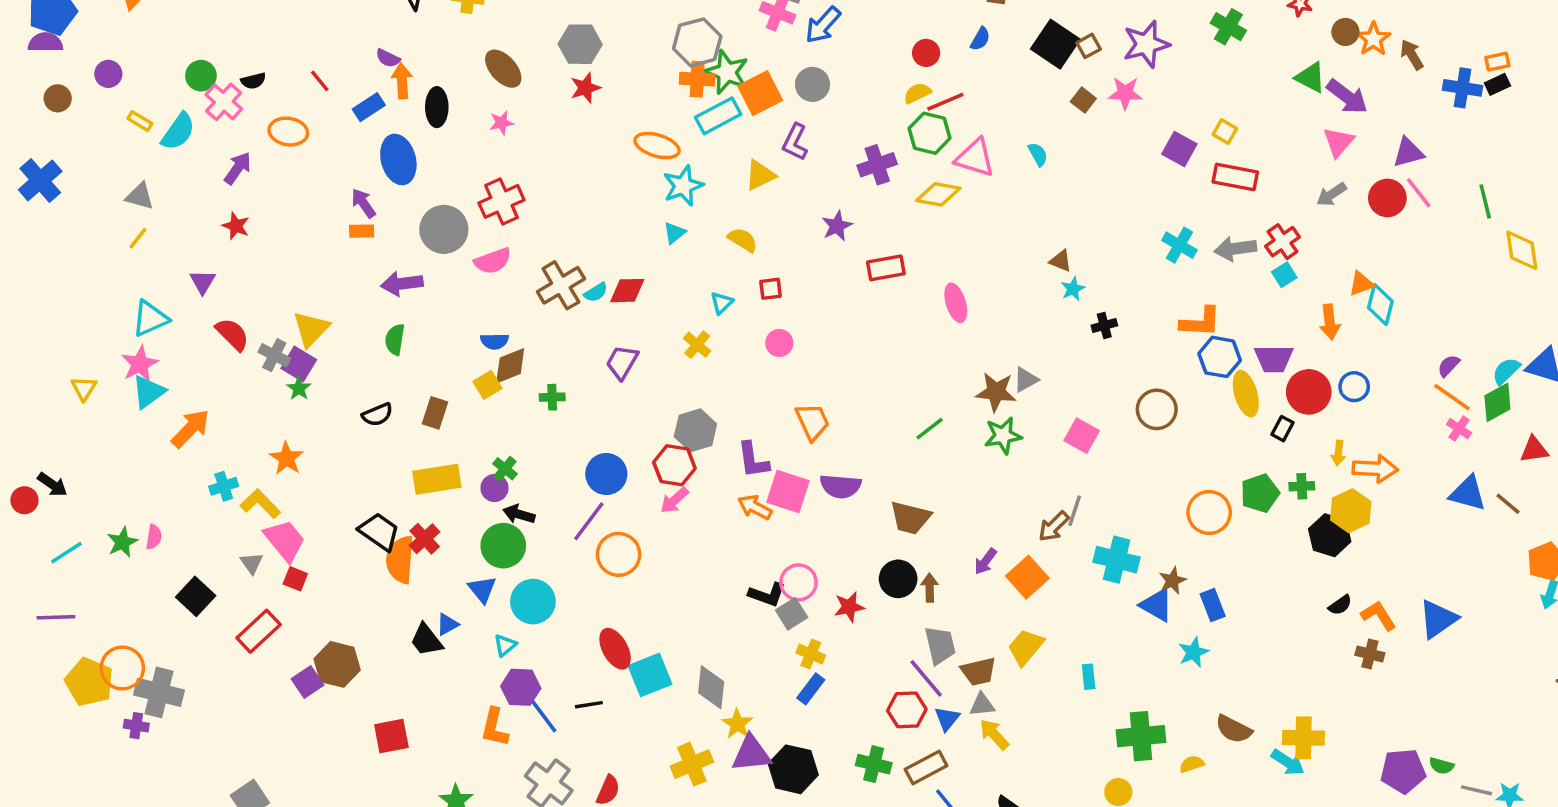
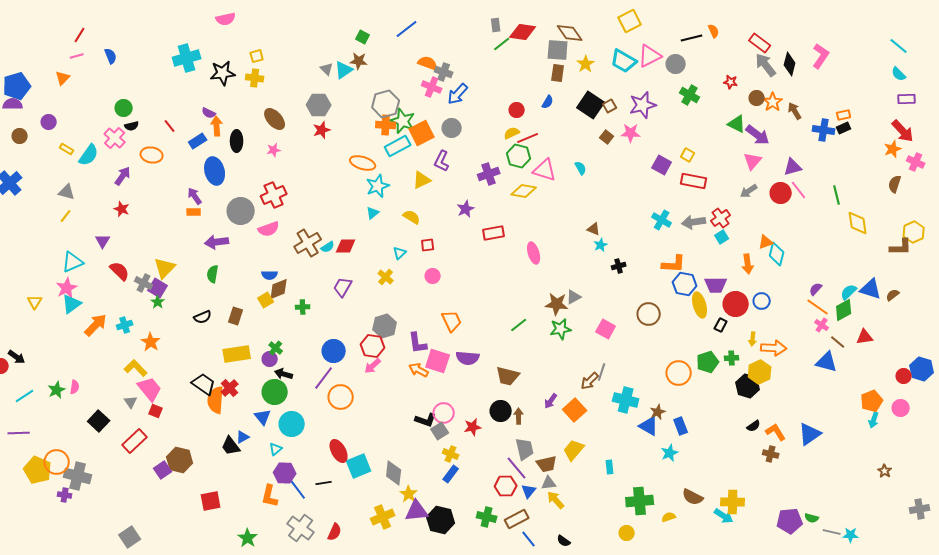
green circle: (201, 76) -> (124, 108), moved
cyan cross: (224, 486) -> (125, 325), moved
brown line: (1508, 504) -> (838, 342), moved

